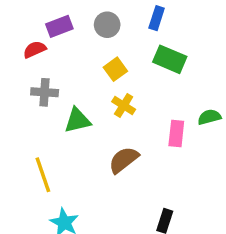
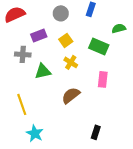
purple rectangle: (59, 26) -> (39, 35), moved
red semicircle: (35, 49) -> (15, 14), moved, size x1.5
green rectangle: (170, 59) -> (99, 46), moved
green semicircle: (209, 117) -> (119, 28), moved

